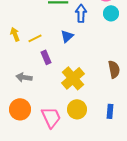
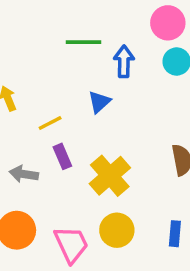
yellow line: (35, 38) -> (50, 123), moved
purple rectangle: (46, 57) -> (62, 156), moved

